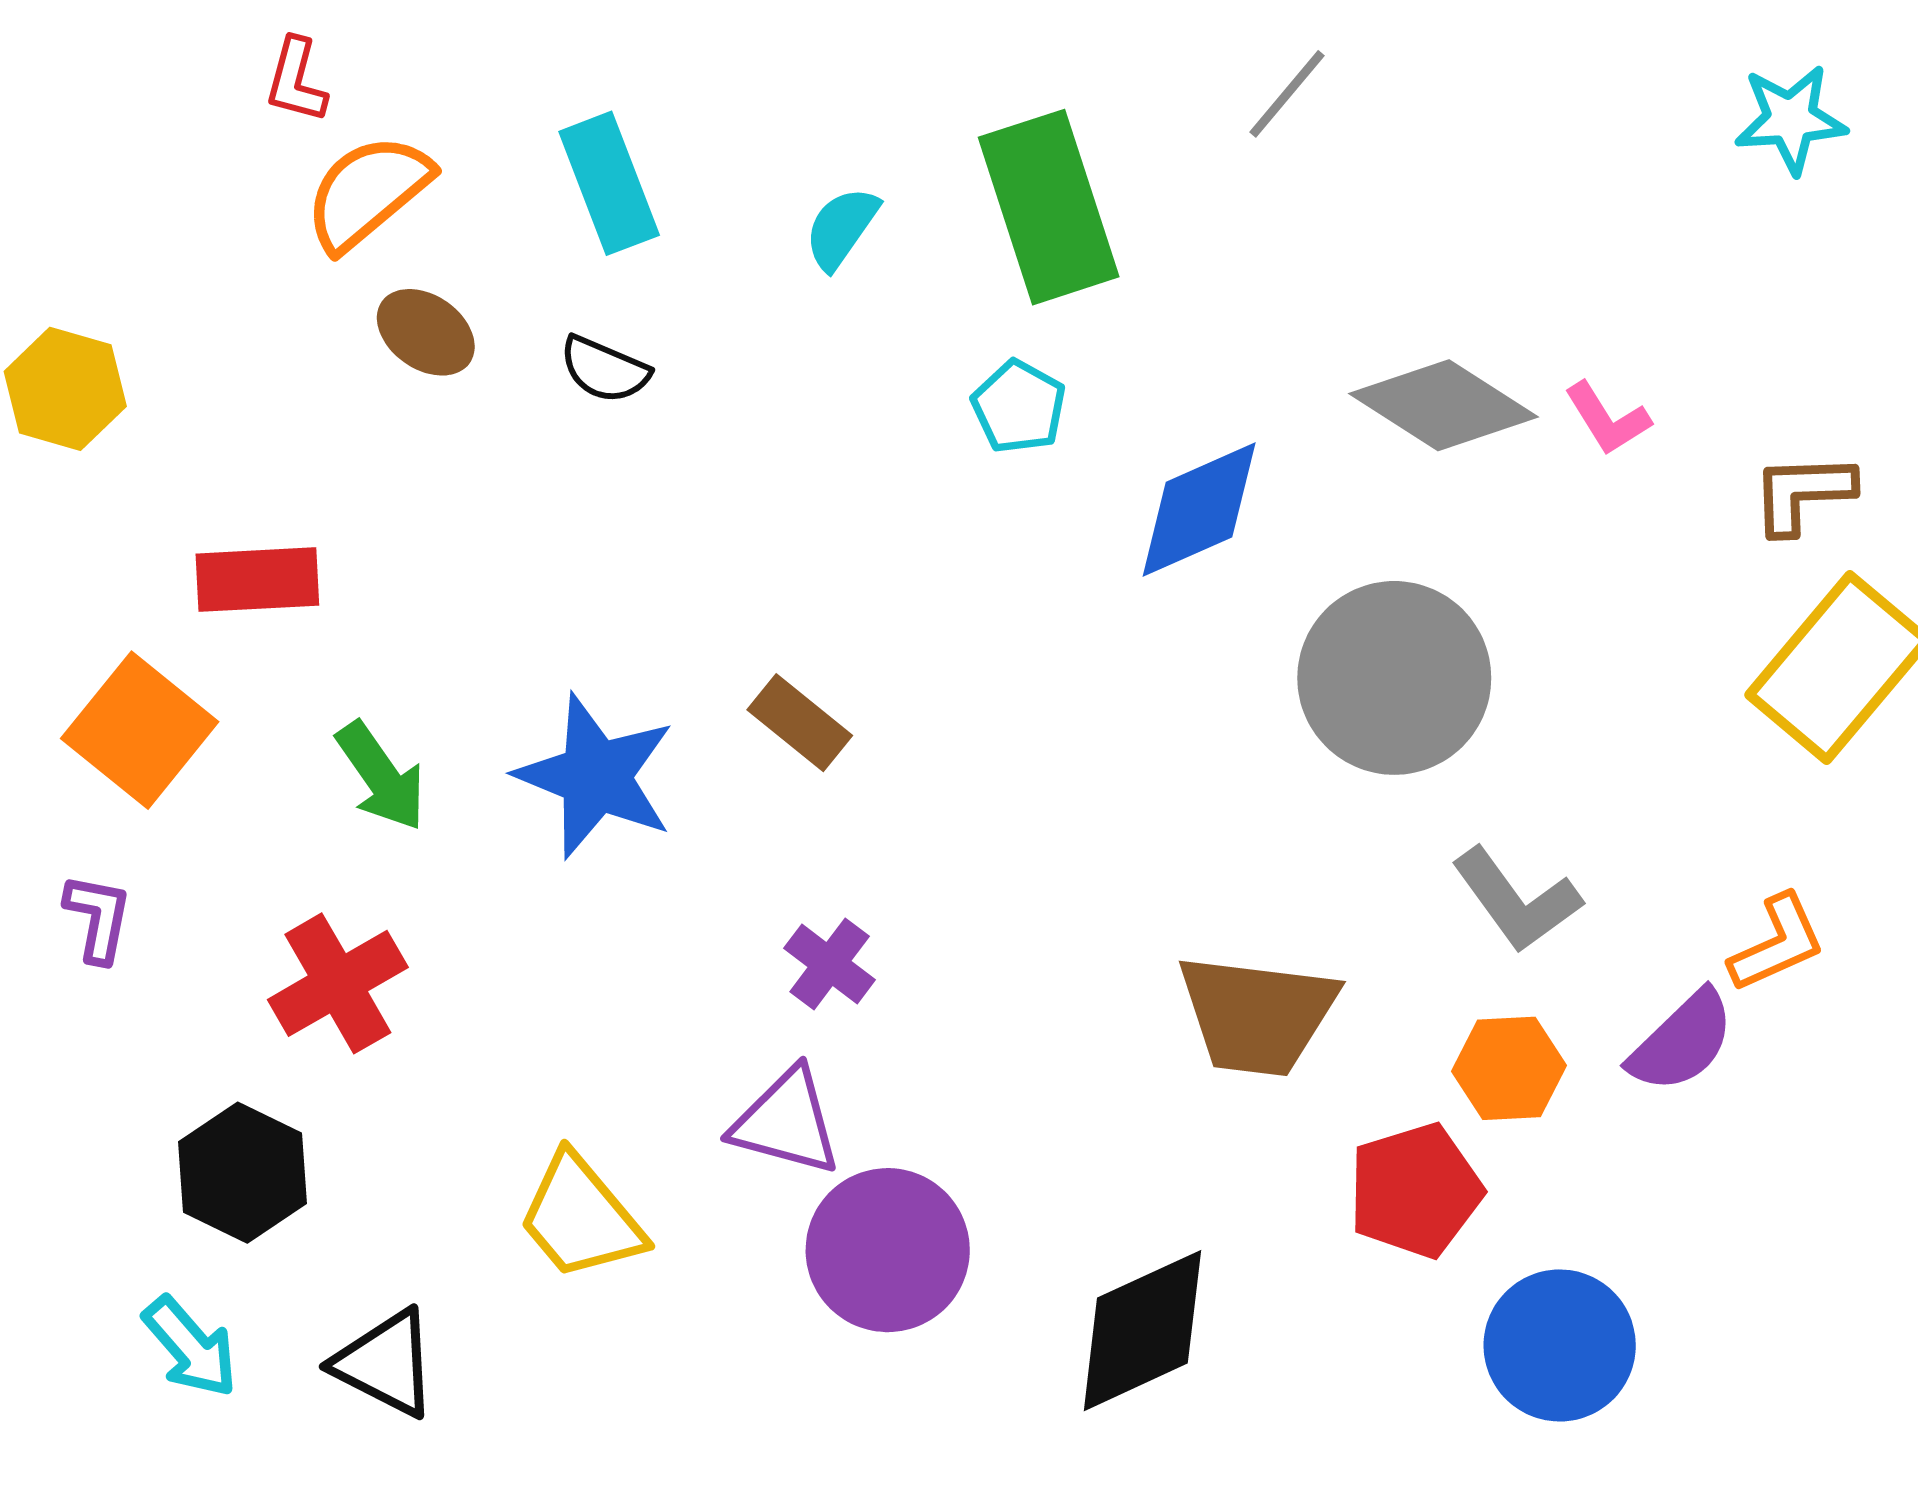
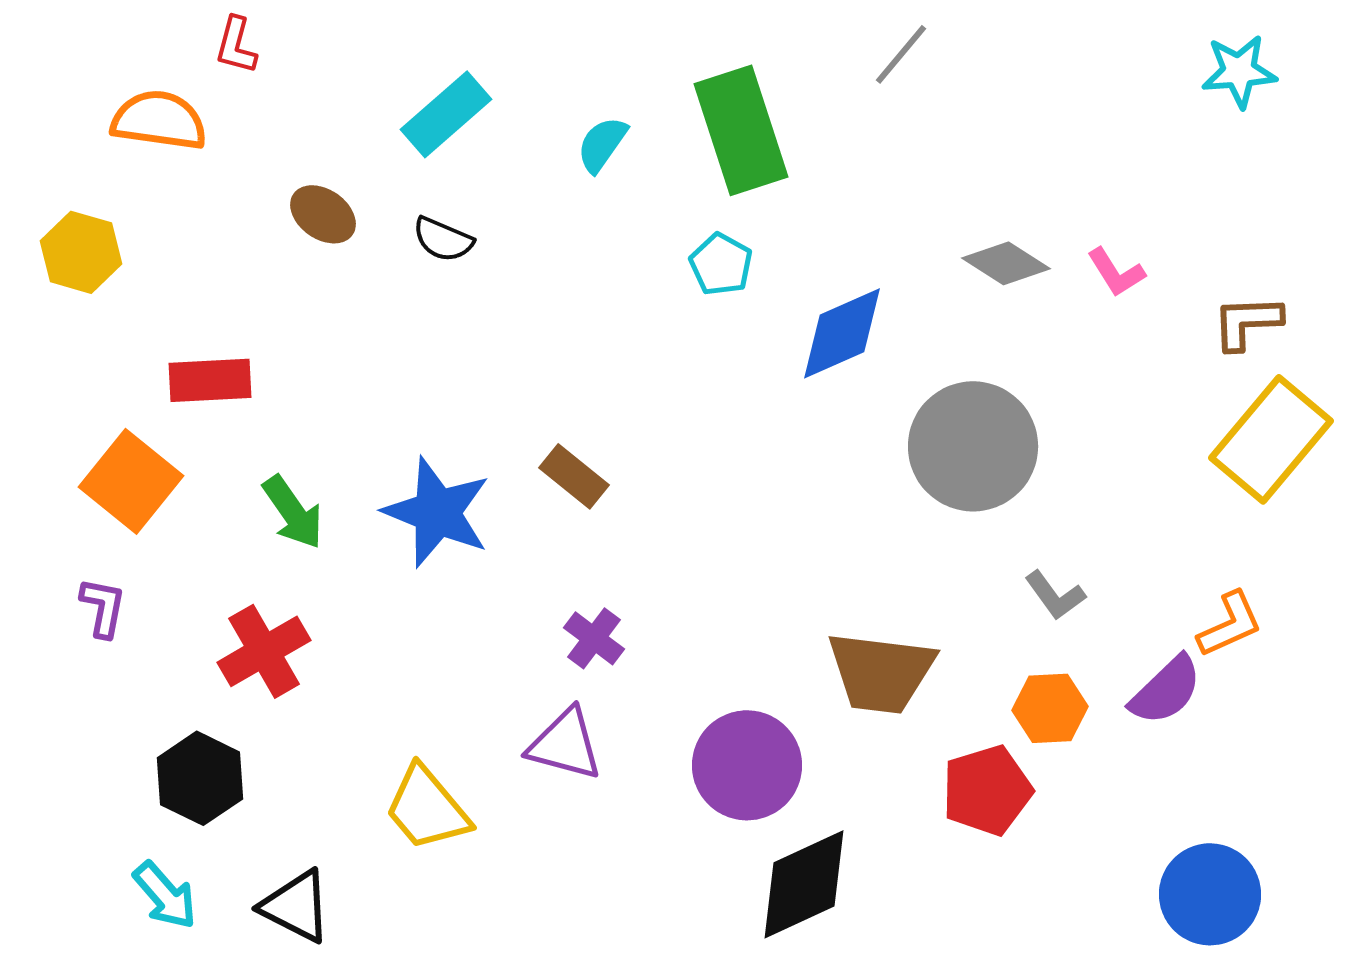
cyan rectangle: (609, 183) -> (446, 114), turned 70
orange semicircle: (368, 192) -> (159, 120), moved, turned 48
gray diamond: (1443, 405) -> (1006, 263), size x0.7
gray L-shape: (1516, 900) -> (1055, 595), size x0.7
purple circle: (888, 1250) -> (747, 765), moved
blue circle: (1560, 1345) -> (1210, 894), moved

